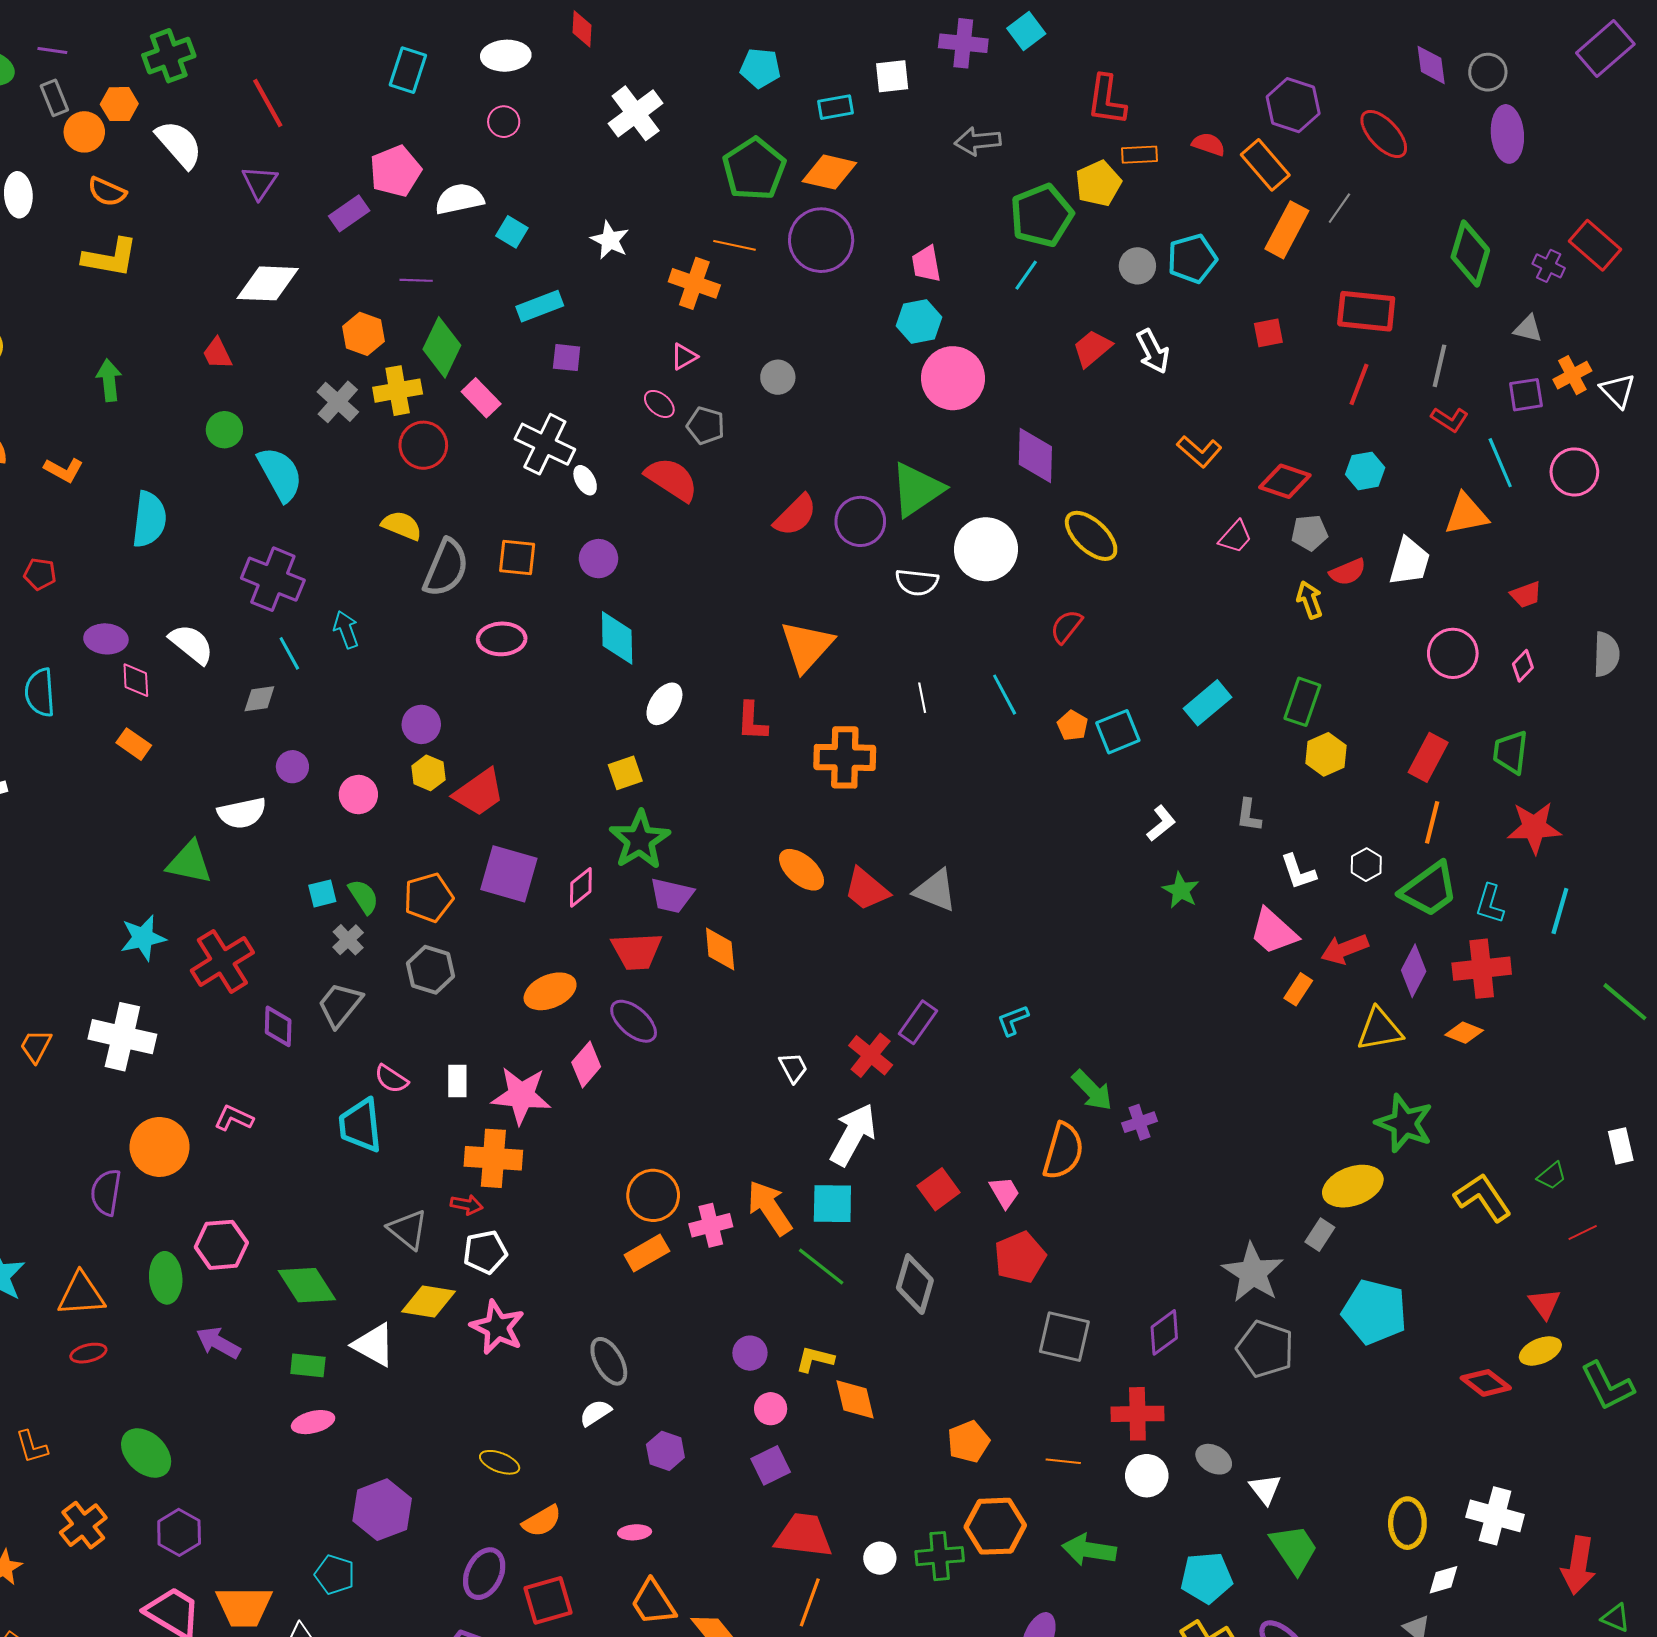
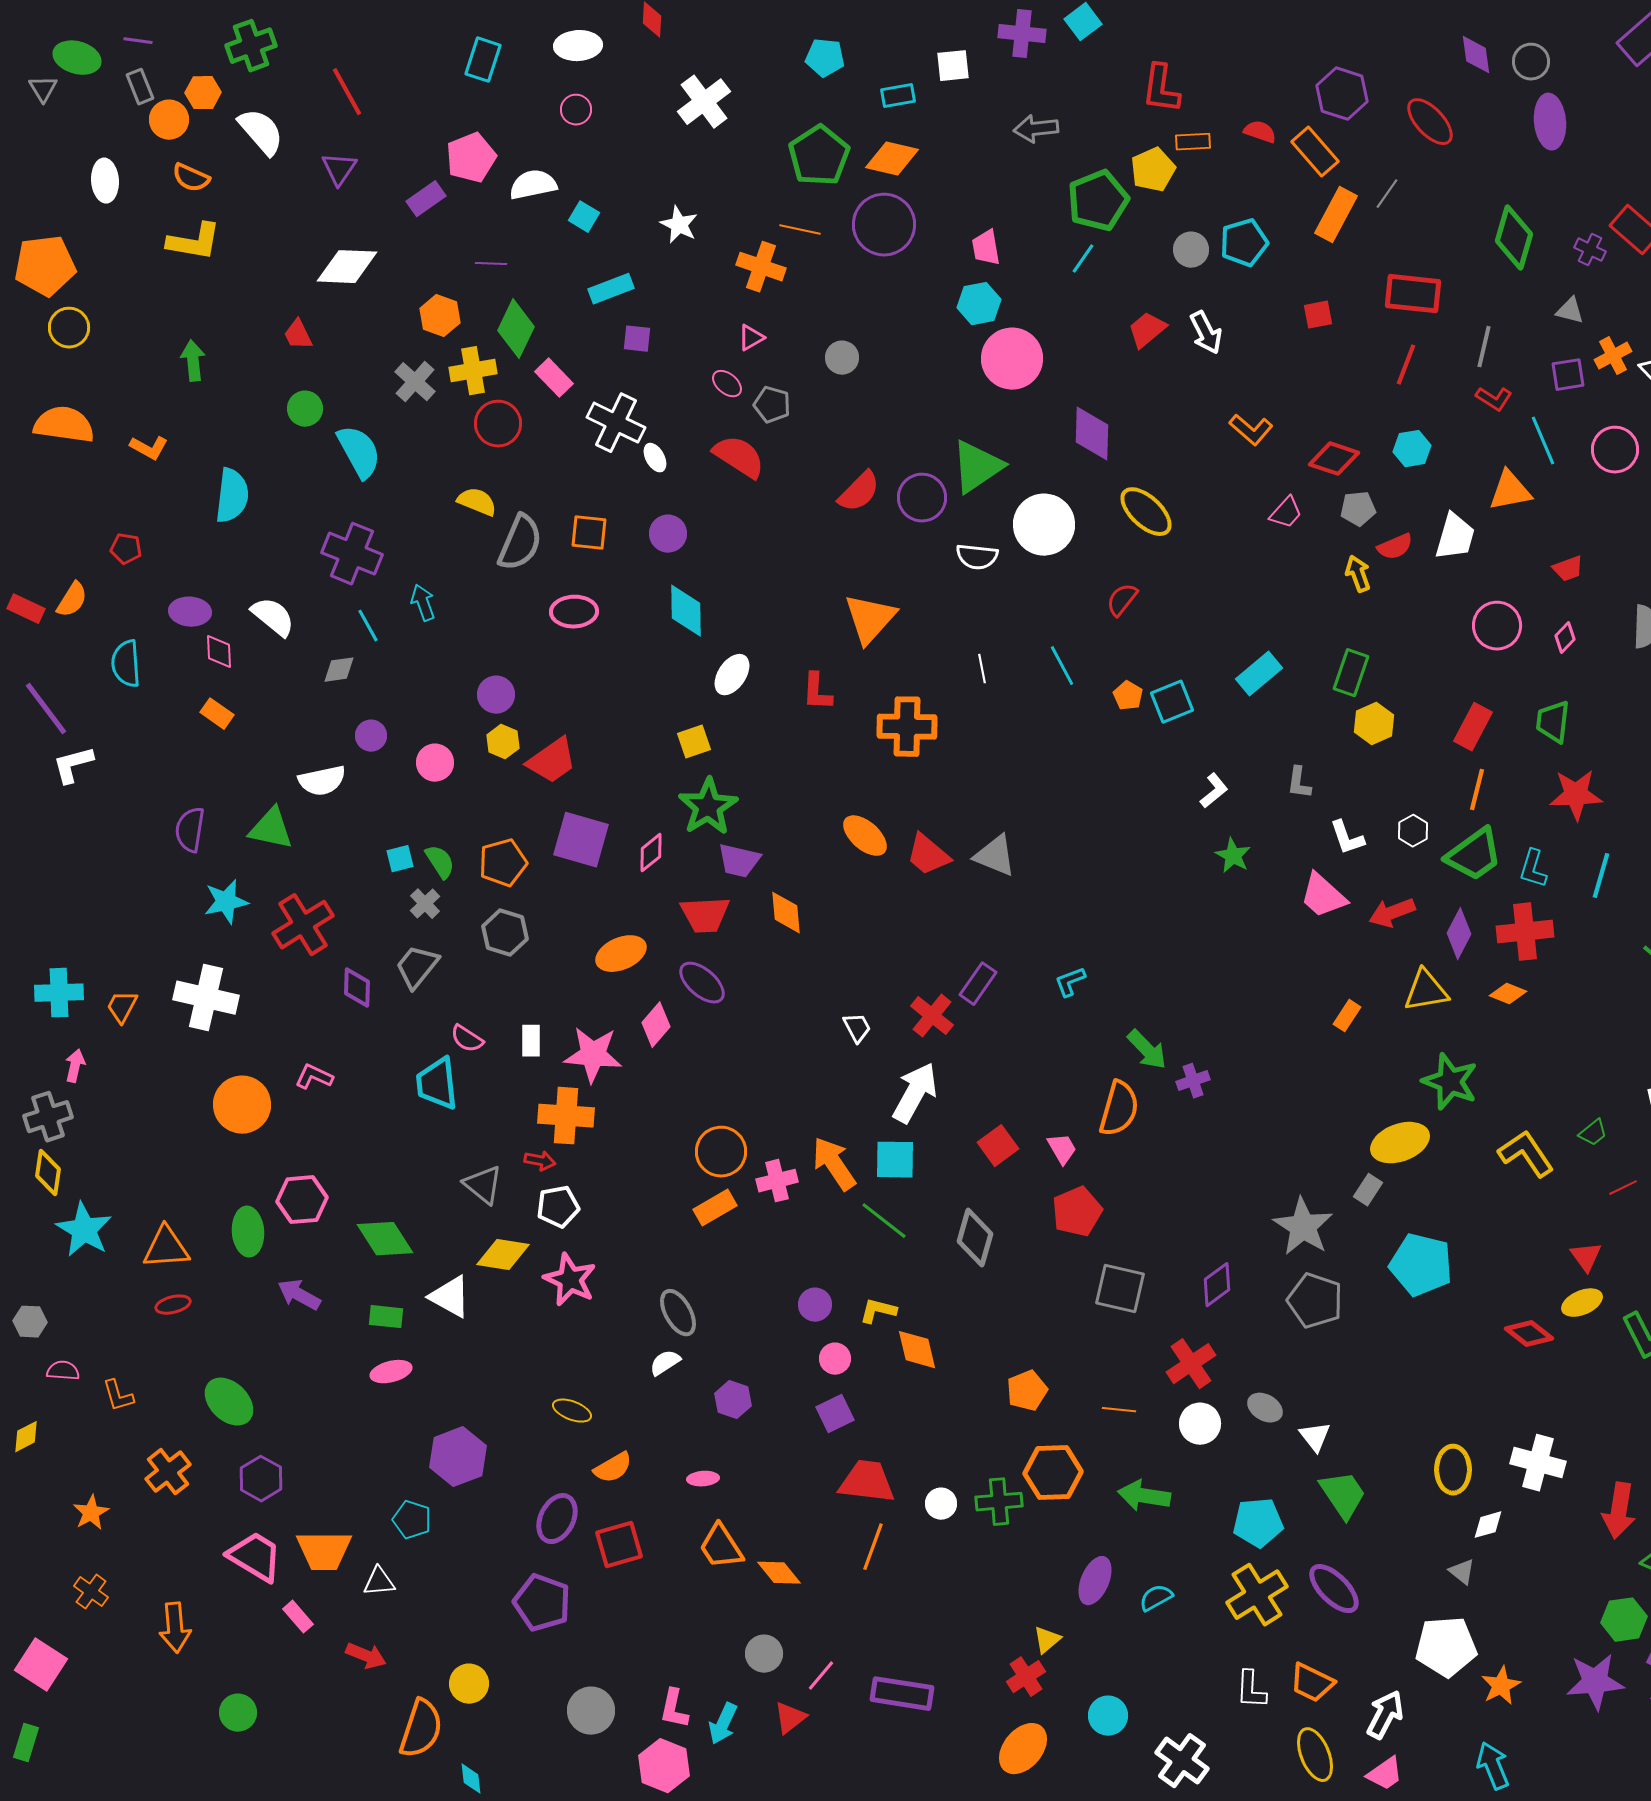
orange rectangle: (1298, 989) -> (1347, 1016), moved
purple semicircle: (106, 1192) -> (190, 830), moved
red cross: (1137, 1414) -> (1191, 1364), turned -33

